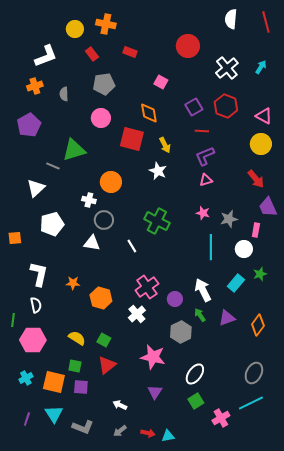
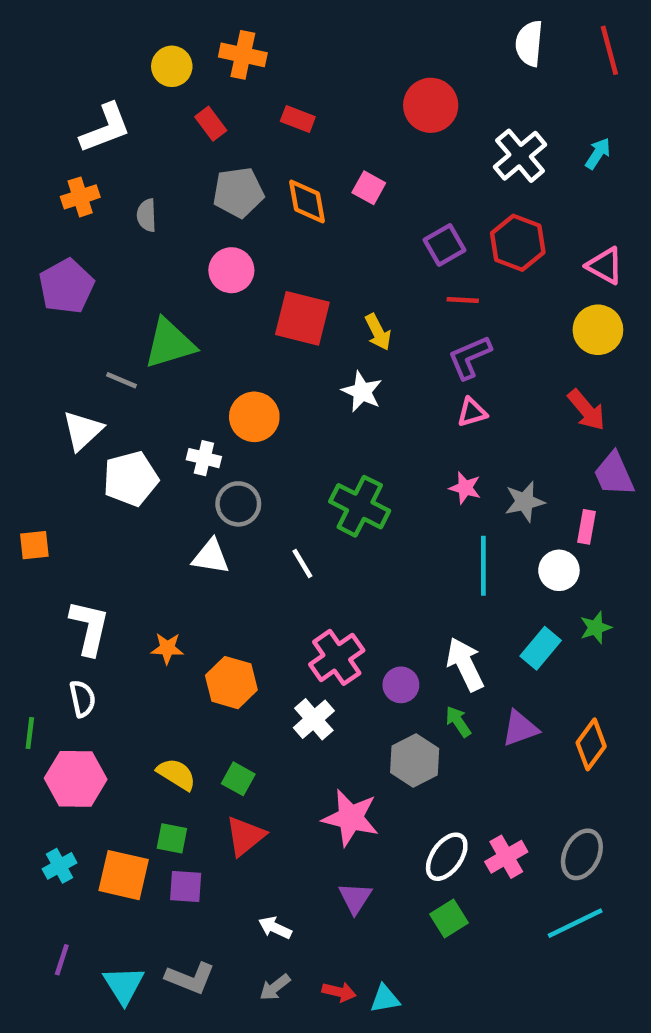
orange diamond: (149, 113) -> (307, 202), moved
white pentagon: (52, 224) -> (131, 479), moved
cyan triangle: (54, 414) -> (124, 985), moved
pink cross: (221, 418) -> (506, 857), moved

